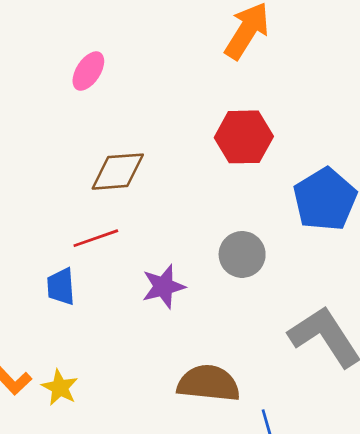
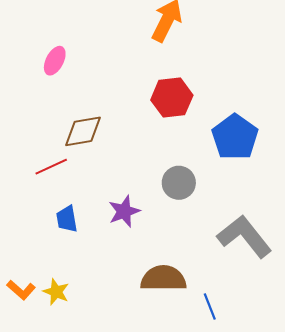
red line: (96, 238) -> (51, 167), moved
blue trapezoid: (61, 287) -> (67, 219), moved

